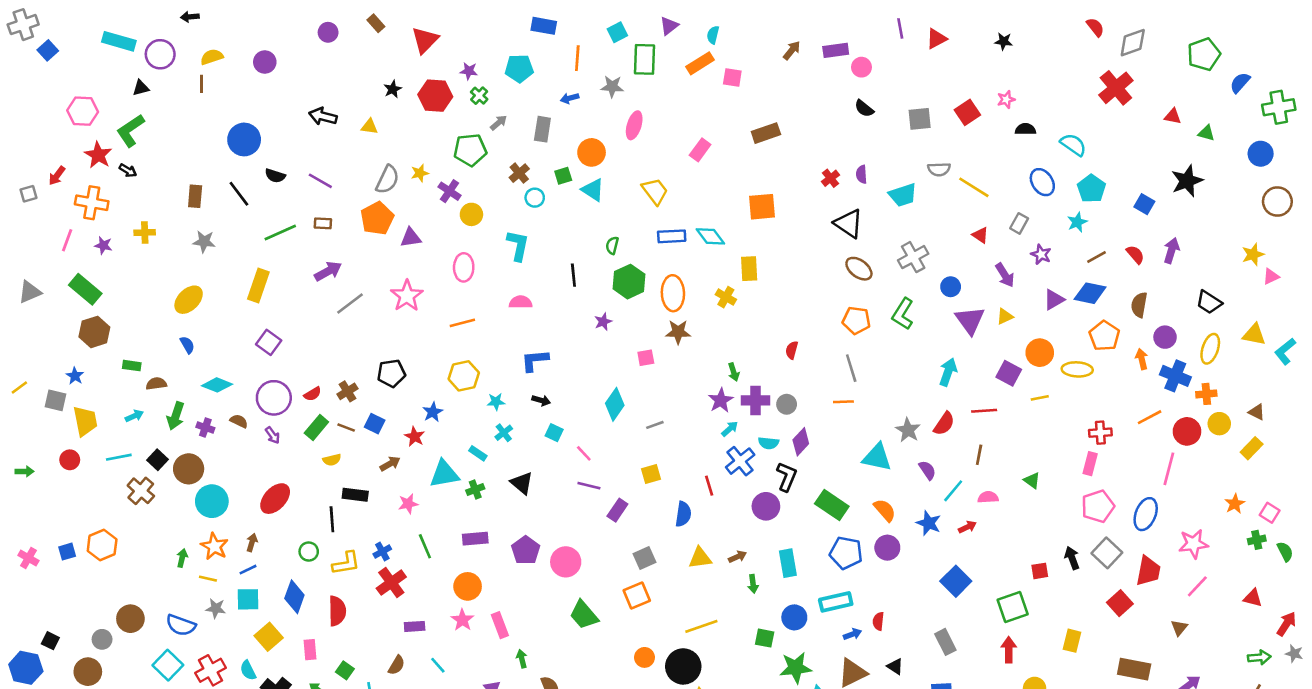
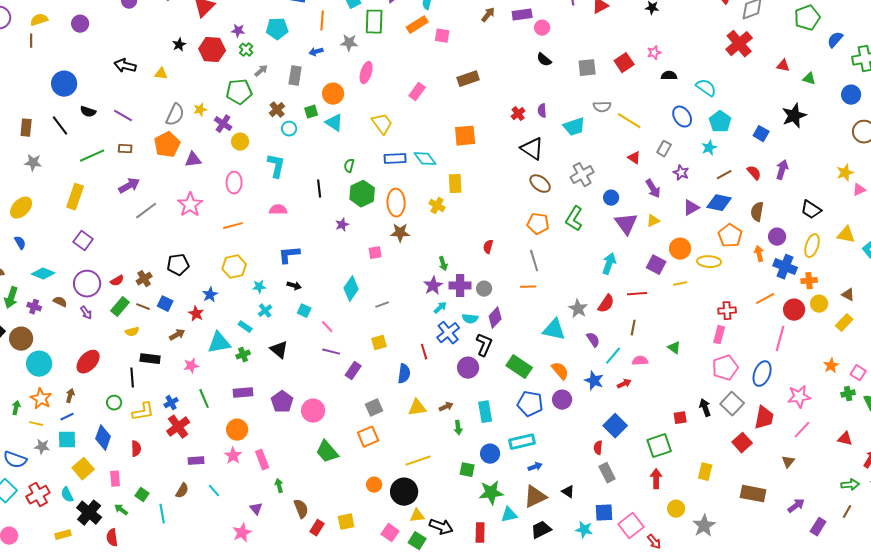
red semicircle: (337, 611) -> (136, 449), size x0.7
red semicircle: (878, 621) -> (598, 448), moved

